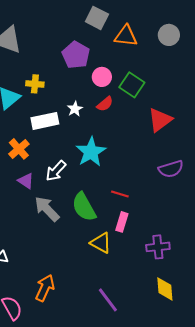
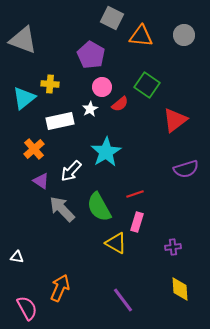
pink circle: (102, 77) -> (102, 87), moved
red line: (120, 194) -> (135, 194), turned -36
purple cross: (158, 247) -> (173, 247), size x0.7

